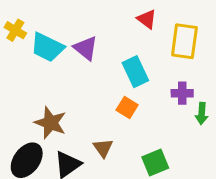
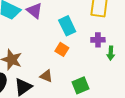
brown triangle: (103, 148) -> (46, 76), turned -32

